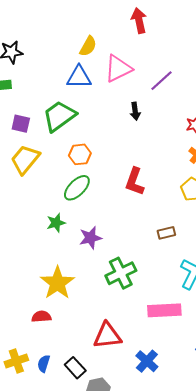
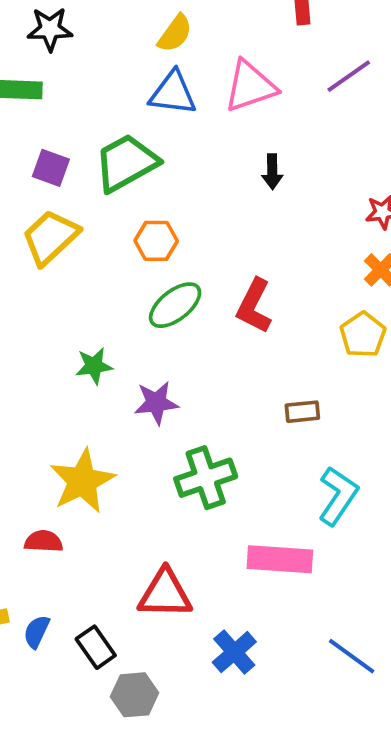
yellow semicircle: (88, 46) -> (175, 33), moved
purple line: (162, 81) -> (349, 76), moved
green ellipse: (77, 188) -> (175, 305), moved

